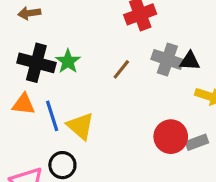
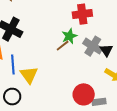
green star: (68, 61) -> (69, 36), moved
black triangle: (190, 61) -> (106, 50), turned 40

